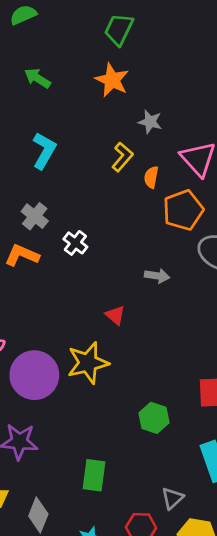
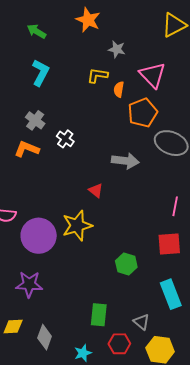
green arrow: (38, 78) -> (37, 31), moved
yellow L-shape: (122, 157) -> (97, 75), turned -120
gray arrow: (157, 276) -> (125, 161), size x1.5
green rectangle: (94, 475) -> (99, 315), moved
gray triangle: (172, 498) -> (141, 322), turned -36

